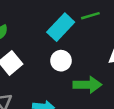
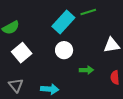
green arrow: (87, 85) -> (86, 70), size x0.6

